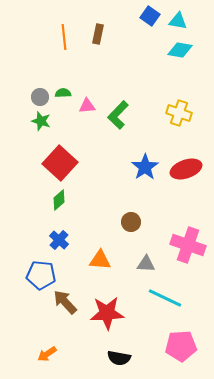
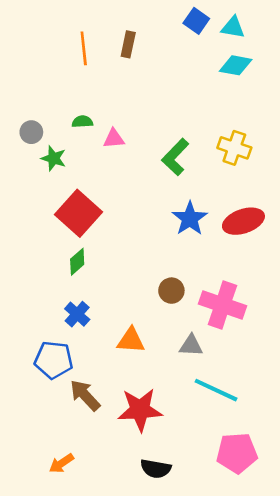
gray circle: (40, 97) -> (31, 132), moved
green L-shape: (118, 115) -> (175, 157), moved
pink cross: (188, 245) -> (222, 305), moved

